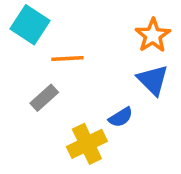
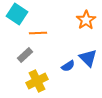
blue triangle: (153, 80) -> (88, 58), moved
yellow cross: (87, 144) -> (37, 81), moved

